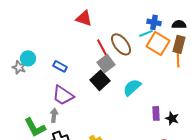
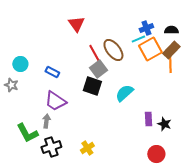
red triangle: (84, 18) -> (76, 24), turned 36
blue cross: (154, 22) -> (146, 28), turned -32
orange square: (158, 43) -> (150, 49), turned 30
brown rectangle: (179, 44) -> (171, 50), turned 30
gray star: (19, 67) -> (11, 85), moved
black square: (100, 80) -> (92, 86), turned -30

